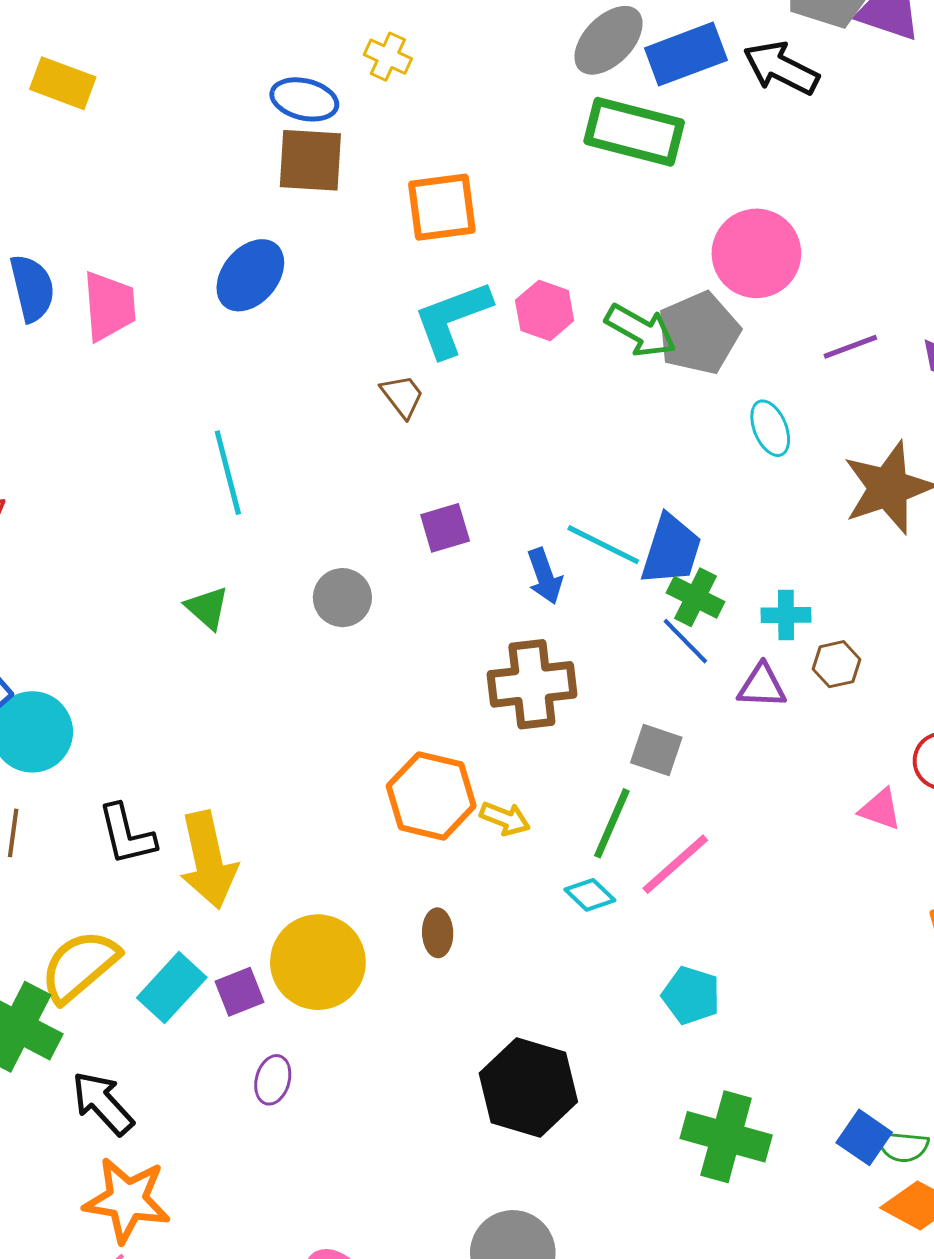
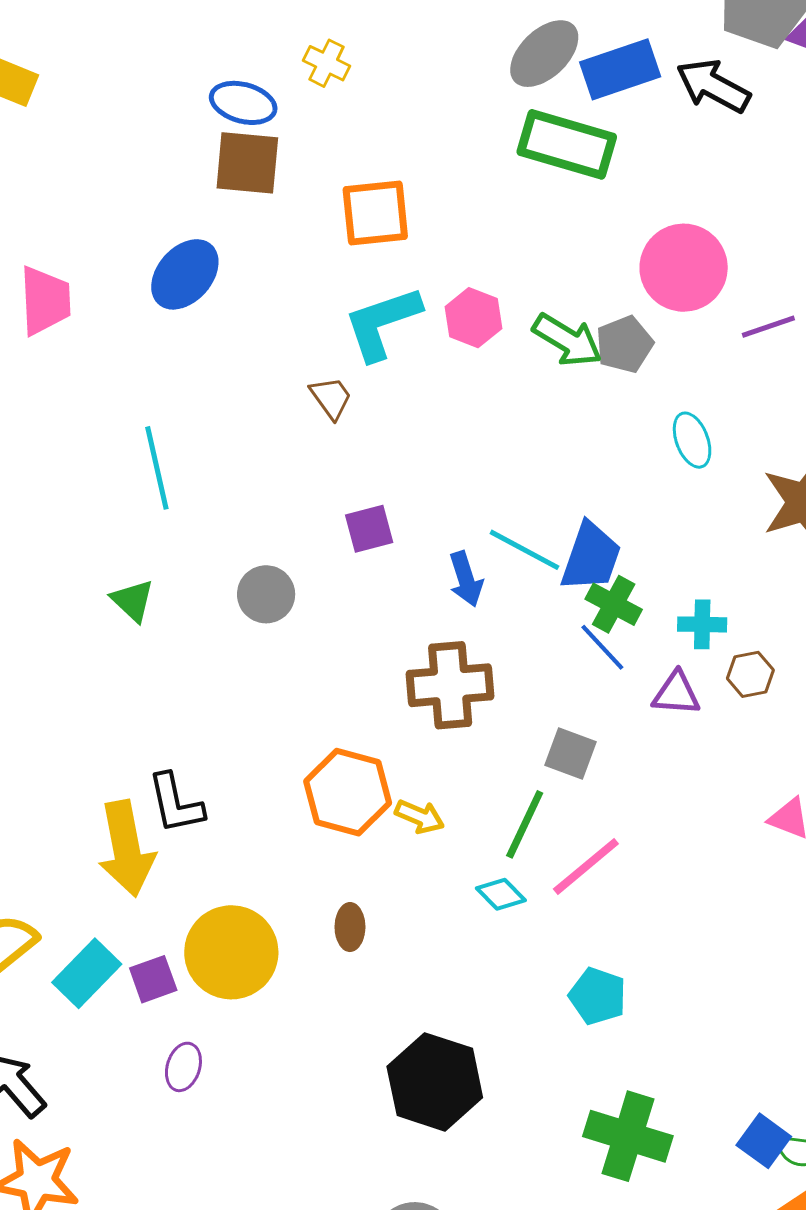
gray pentagon: (699, 333) -> (624, 344), size x0.7
purple line: (850, 347) -> (768, 327), moved
black L-shape: (127, 835) -> (176, 804), moved

